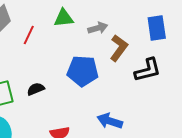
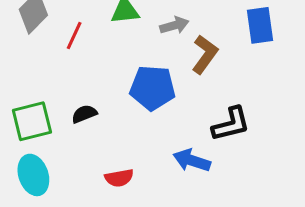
black L-shape: (148, 70) -> (231, 124), moved

